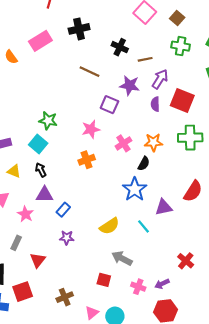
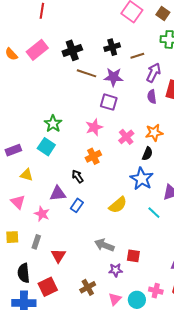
black cross: (79, 29) -> (72, 50), moved
black cross: (120, 47) -> (112, 47), turned -35
orange semicircle: (11, 57) -> (11, 54), moved
purple star: (130, 85) -> (114, 77), moved
green star: (48, 121) -> (53, 124), turned 30
black arrow: (41, 170) -> (78, 176), moved
yellow semicircle: (109, 226) -> (118, 205), moved
purple star: (67, 238) -> (116, 270), moved
gray arrow: (122, 258) -> (104, 245), moved
red square: (104, 280) -> (133, 256), moved
pink cross: (138, 287) -> (156, 291), moved

